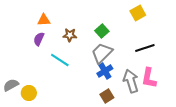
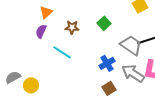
orange triangle: (44, 20) -> (46, 12), turned -40
gray trapezoid: (102, 53) -> (131, 45), moved, turned 80
gray arrow: (131, 81) -> (133, 73), turned -40

